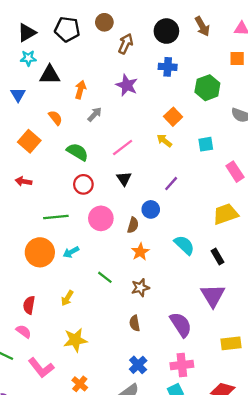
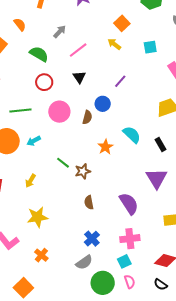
gray arrow: (95, 114) -> (60, 32), moved
orange star: (140, 252) -> (105, 147), moved
brown star: (140, 288) -> (83, 171), moved

